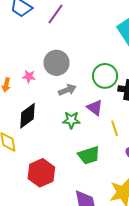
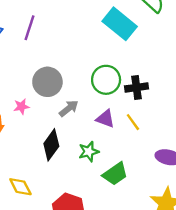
black diamond: (27, 116) -> (51, 145), moved
green star: (71, 120) -> (89, 152), moved
yellow line: (115, 128) -> (133, 122), moved

